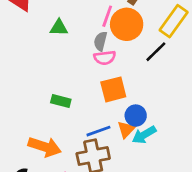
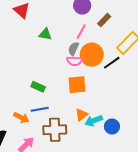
orange circle: (127, 24) -> (92, 55), moved
blue circle: (136, 116) -> (112, 127), moved
blue line: (98, 131) -> (40, 109), moved
orange arrow: (45, 147) -> (21, 118), size x0.7

